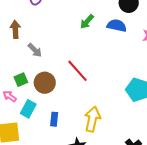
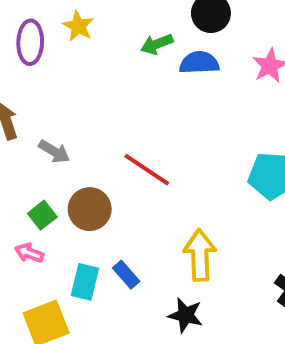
green arrow: (87, 22) -> (157, 44), moved, turned 42
cyan rectangle: (28, 109) -> (85, 282), moved
blue rectangle: (54, 119) -> (126, 275), turned -32

